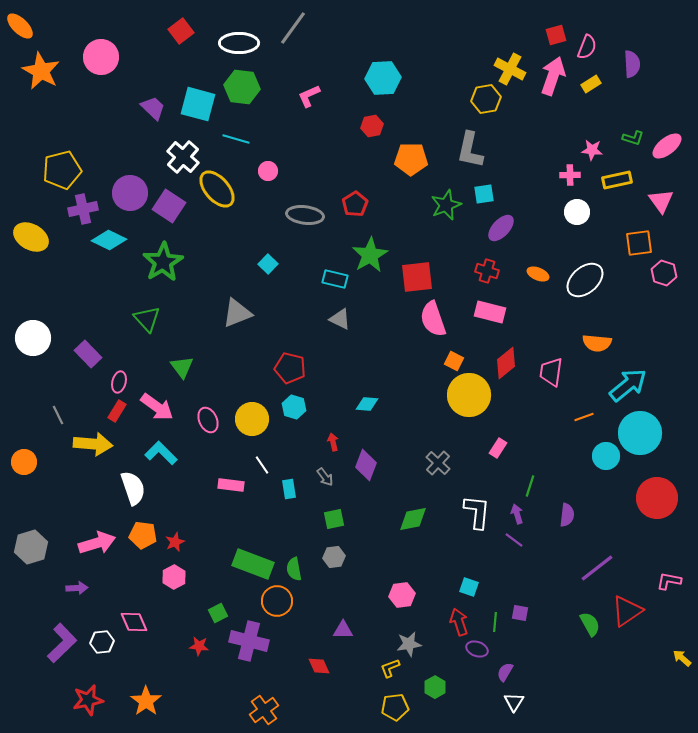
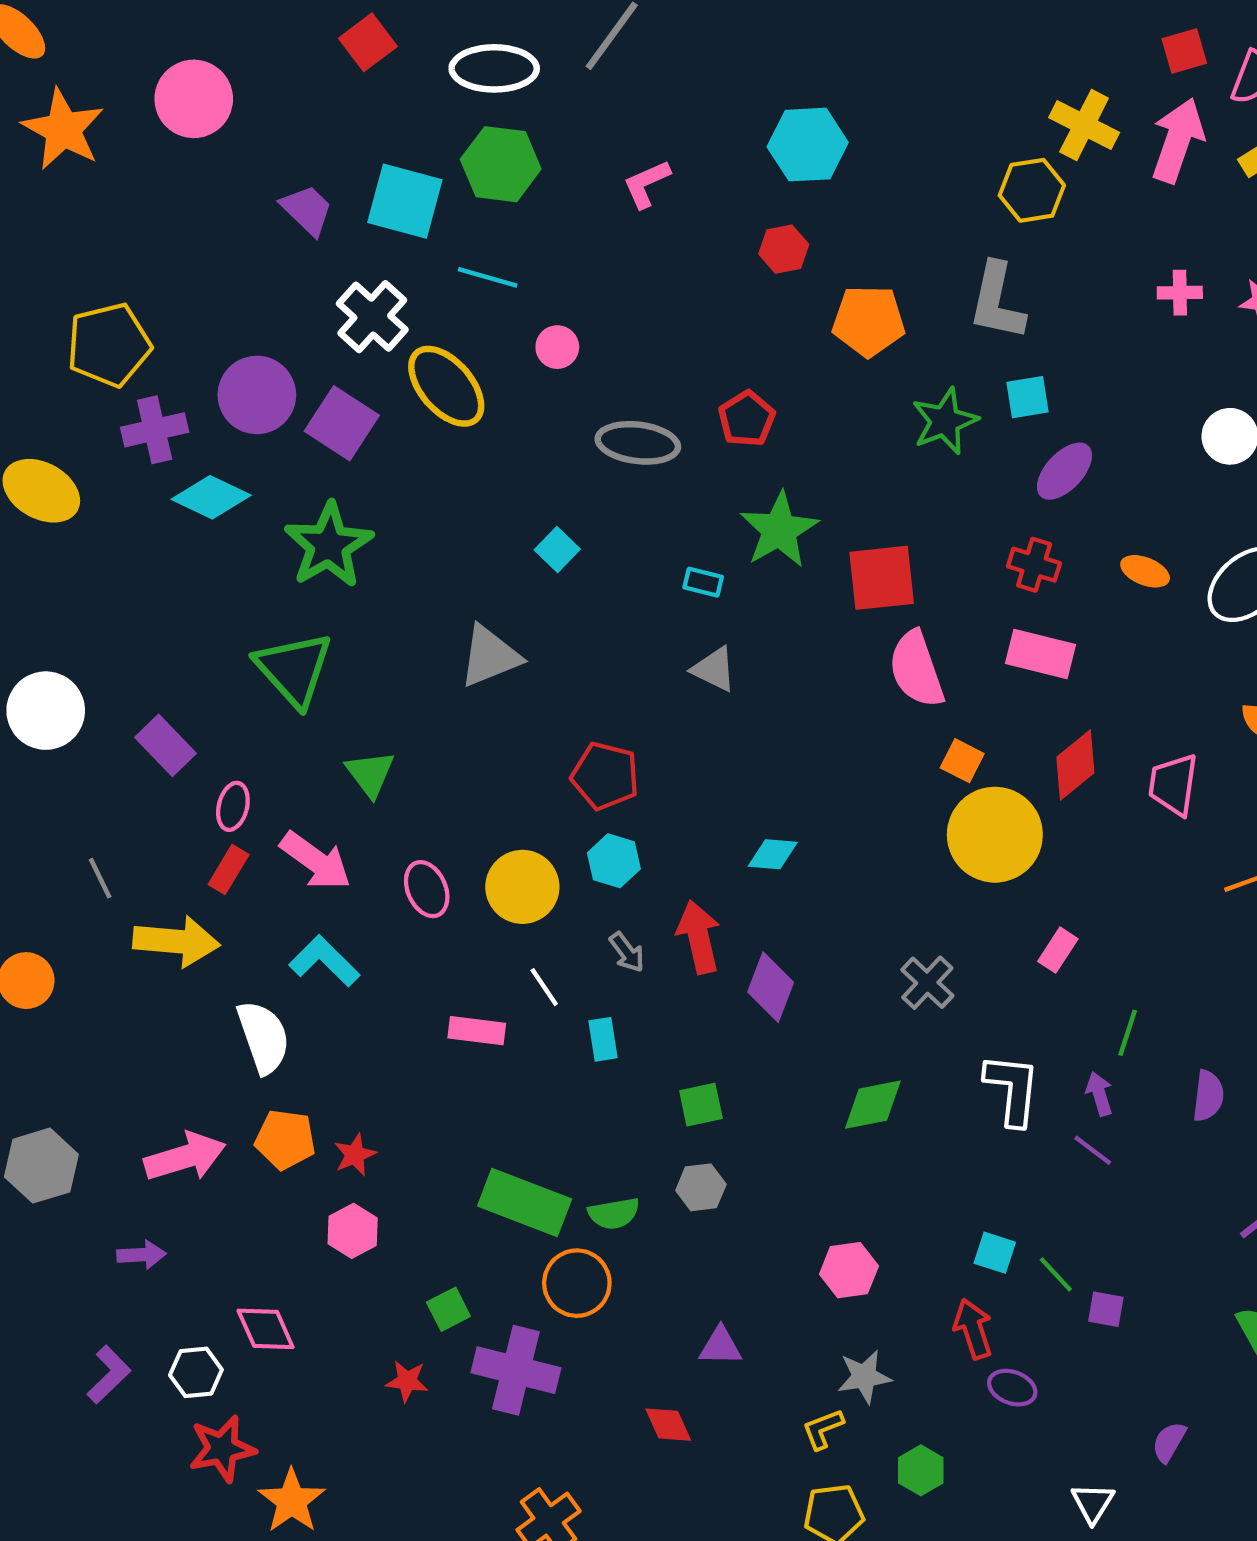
pink cross: (570, 175) -> (1180, 293), moved
cyan rectangle: (335, 279) -> (703, 582), size x0.7
green triangle: (147, 319) -> (294, 669), size x1.4
red arrow: (333, 442) -> (699, 937), size x1.8
gray arrow: (325, 477) -> (627, 952), moved
green semicircle: (294, 569) -> (614, 1213), turned -90
green line: (495, 622) -> (1056, 1274), moved, turned -48
purple L-shape: (62, 643) -> (109, 1375), size x0.7
purple semicircle: (505, 672) -> (1169, 1442), moved
red star: (88, 700) -> (222, 1449), moved

